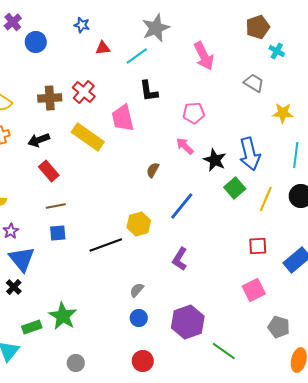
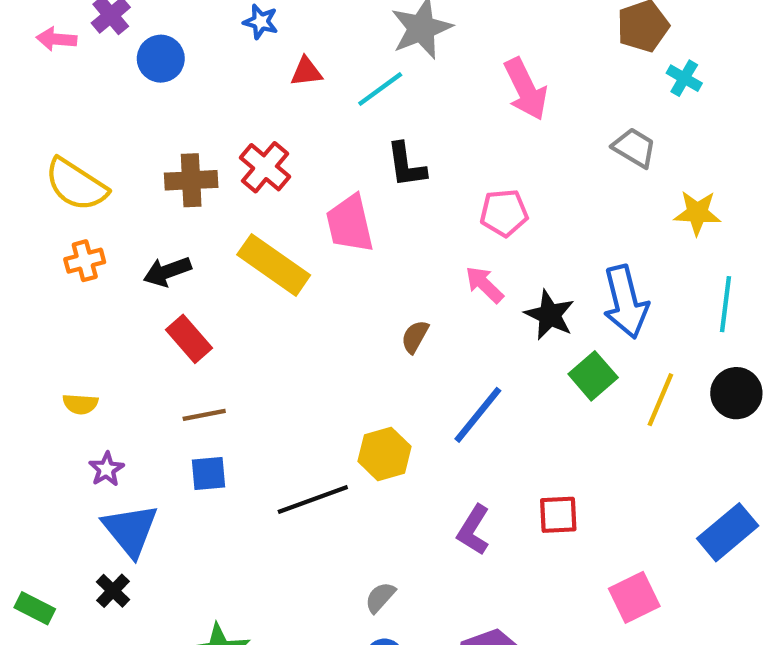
red square: (258, 246) -> (558, 515), moved

